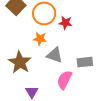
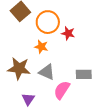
gray triangle: (55, 55) -> (47, 72), moved
brown star: (20, 62) -> (19, 68), turned -30

